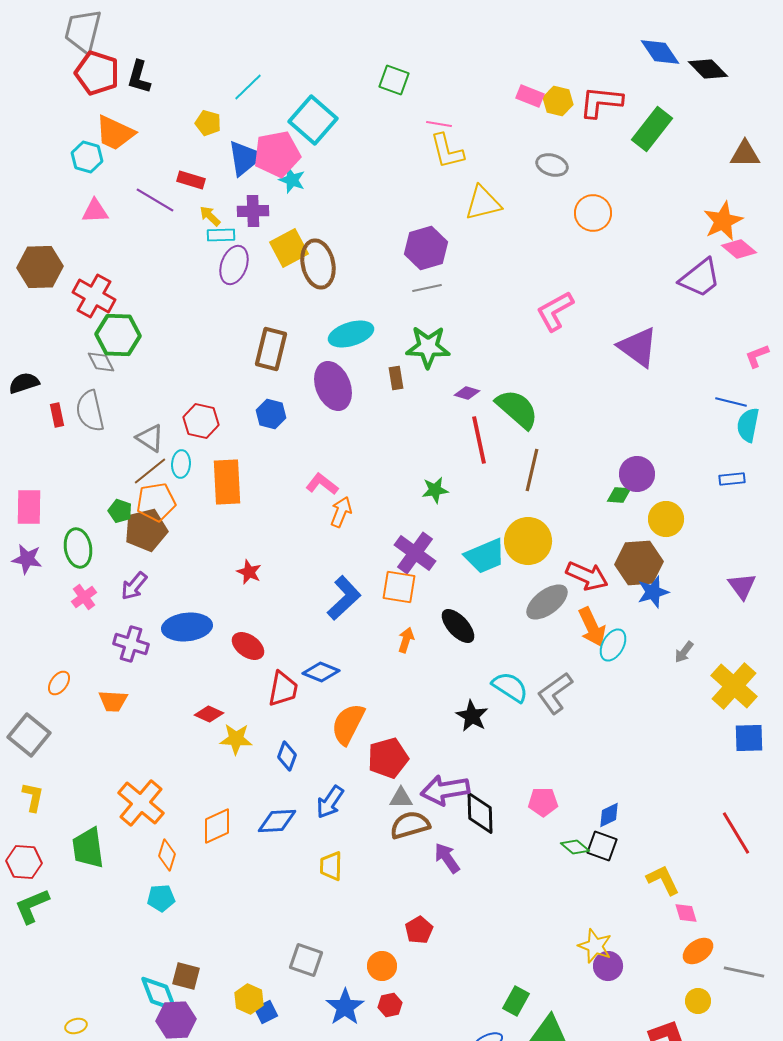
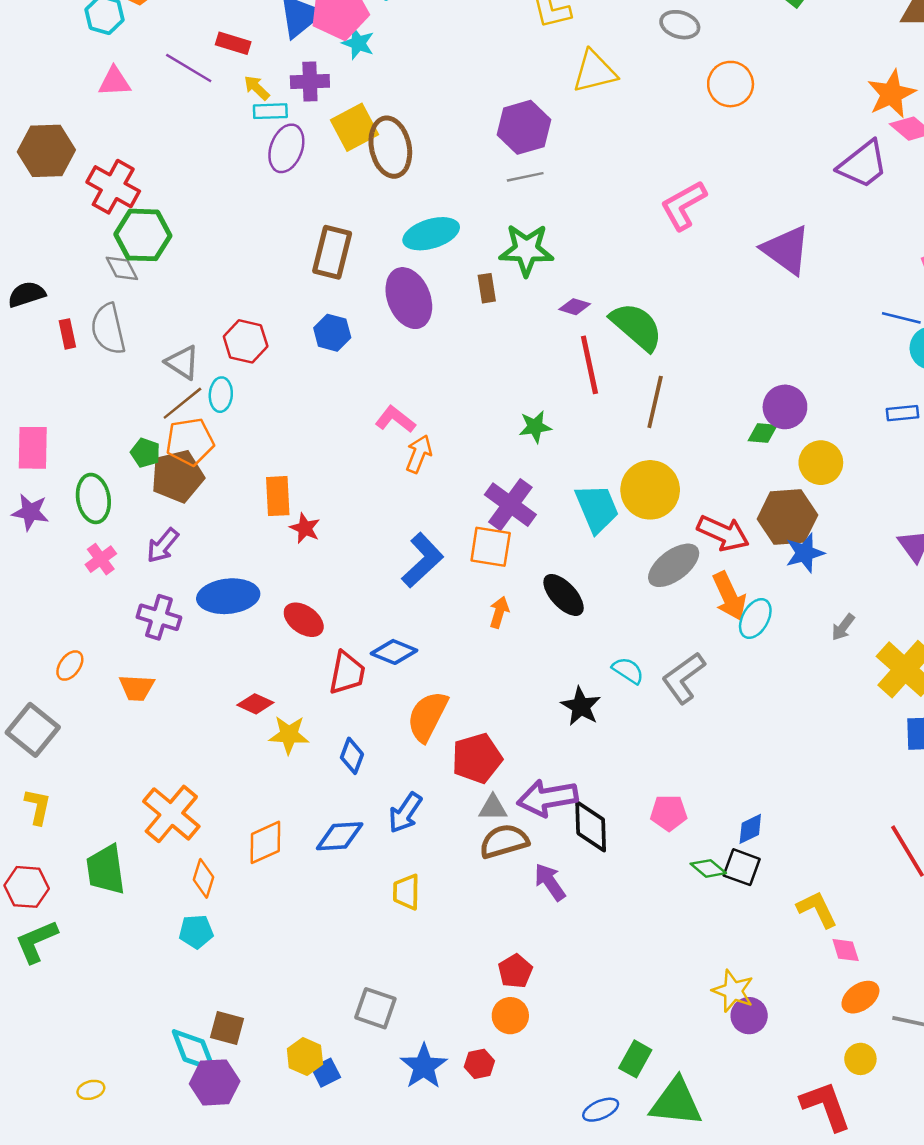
orange rectangle: (227, 482) -> (278, 496), moved, size x0.7
cyan trapezoid: (485, 556) -> (597, 508), turned -90
cyan semicircle: (510, 687) -> (628, 670), size x0.7
orange circle: (382, 966) -> (510, 1016), moved

